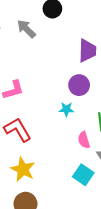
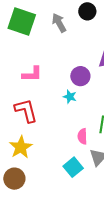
purple circle: (79, 85) -> (80, 76), moved
cyan star: (66, 109) -> (70, 97), moved

